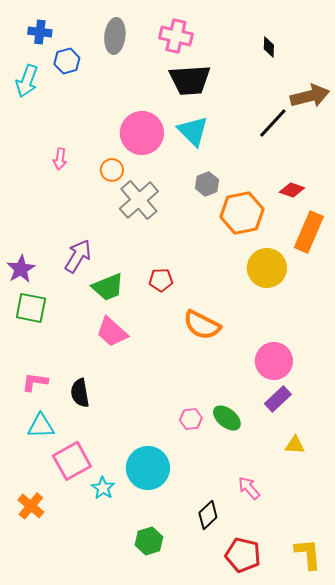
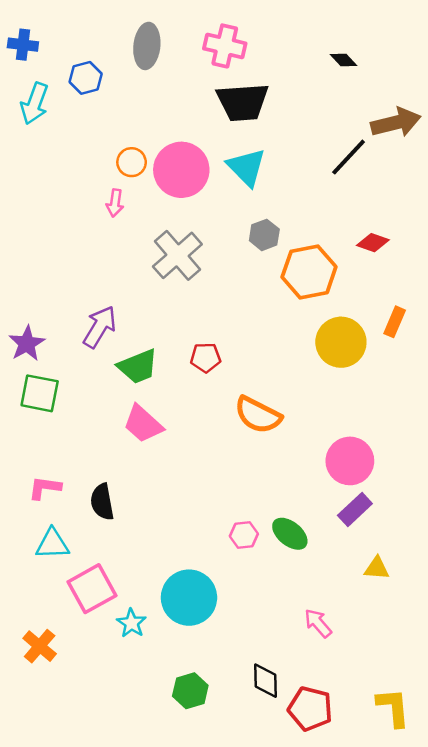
blue cross: (40, 32) -> (23, 45), moved
black diamond: (269, 47) -> (343, 60), turned -45
pink arrow: (60, 159) -> (115, 203), moved
orange circle: (112, 170) -> (132, 162), moved
orange rectangle: (309, 232) -> (395, 322), moved, size x0.6
black diamond: (208, 515) -> (266, 681), moved, turned -48

